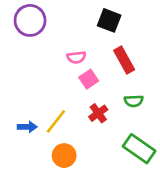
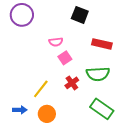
red rectangle: (124, 60) -> (102, 44), moved, turned -48
green semicircle: (134, 101) -> (98, 74), size x1.6
blue arrow: (27, 127) -> (20, 110), moved

